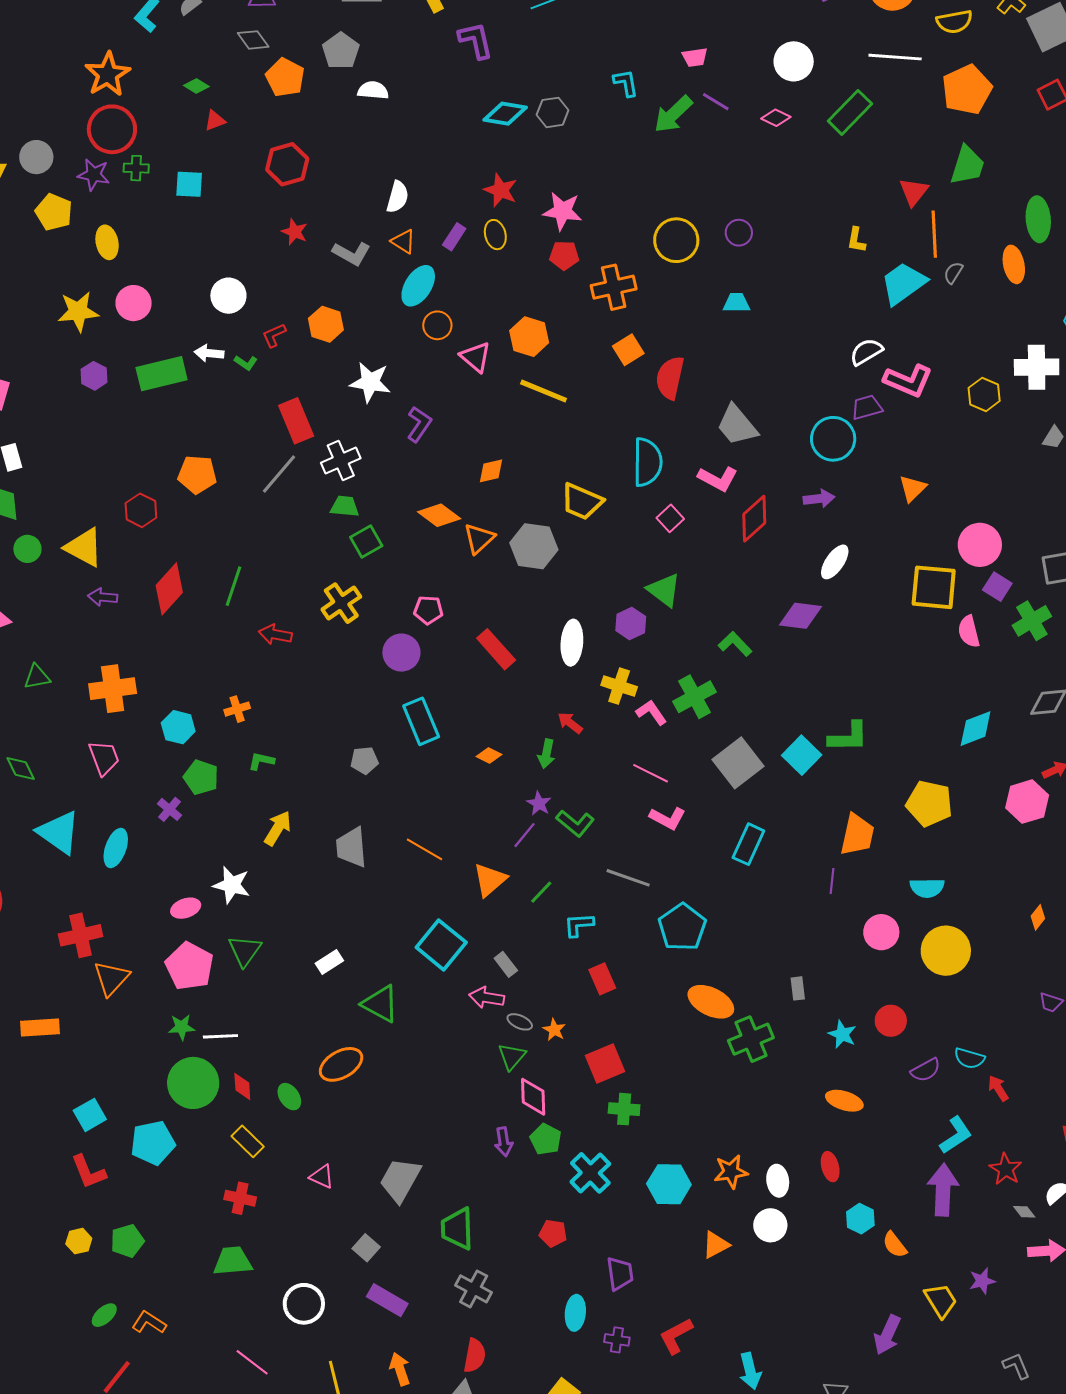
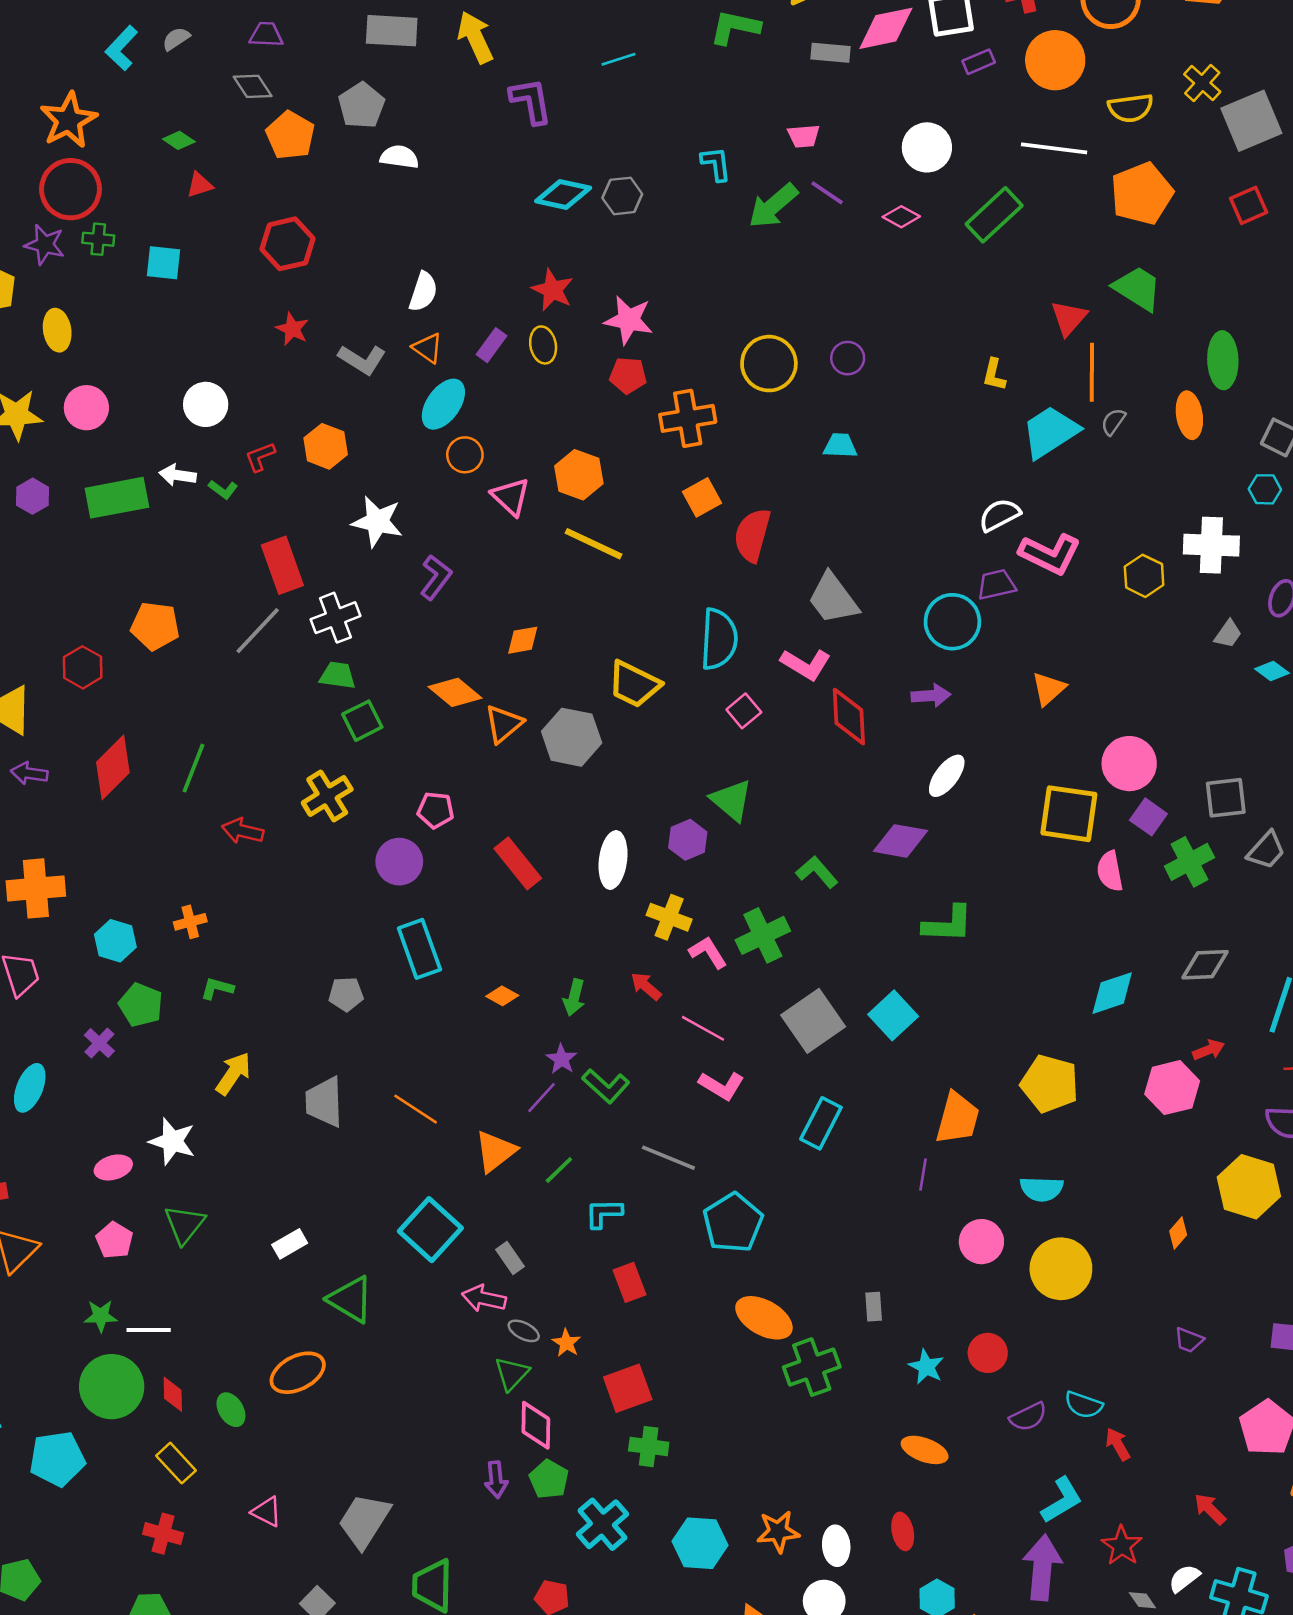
green trapezoid: (967, 165) -> (1138, 288), turned -78
red diamond: (754, 519) -> (849, 717), turned -54
red arrow: (570, 723) -> (646, 986), moved
green L-shape: (848, 737) -> (948, 924), moved
pink pentagon: (189, 966) -> (114, 1240), size x0.6

